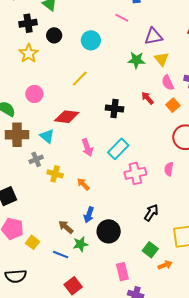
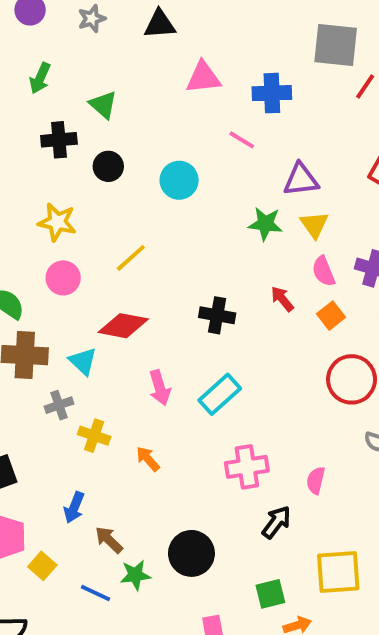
yellow star: (29, 53) -> (57, 222), moved, turned -30
yellow line: (80, 79) -> (131, 258), moved
pink semicircle: (169, 169) -> (316, 480), moved
pink cross: (135, 173) -> (247, 467), moved
blue arrow: (89, 215) -> (74, 507), moved
green square: (150, 250) -> (270, 594), turned 35

